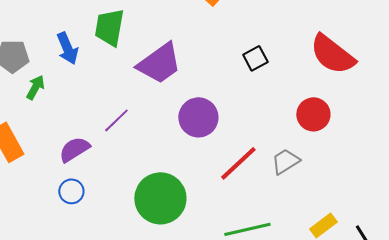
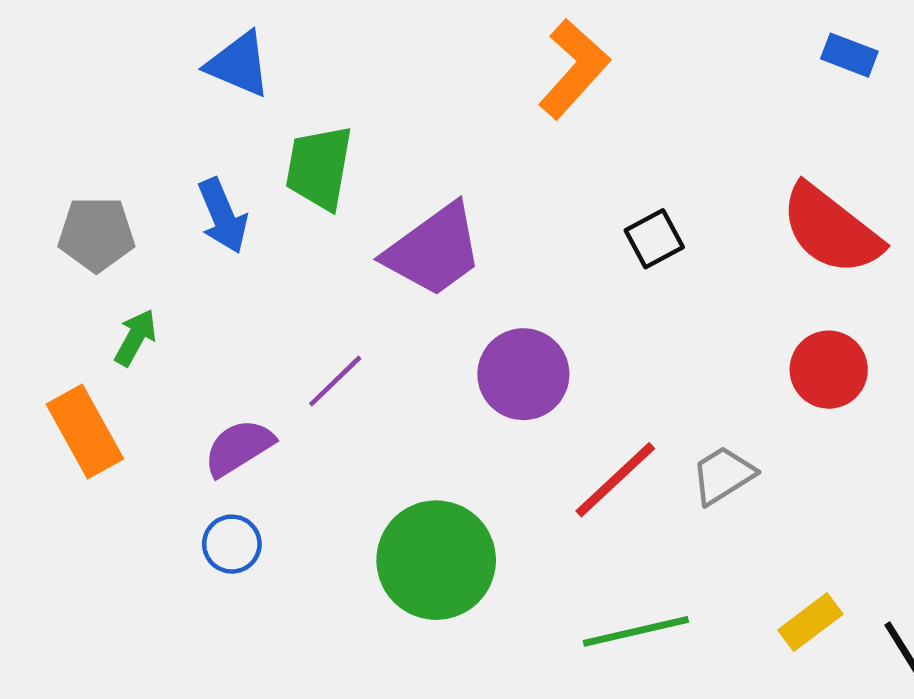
green arrow: (35, 87) -> (135, 337), moved
red circle: (313, 114) -> (829, 370), moved

